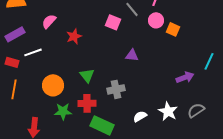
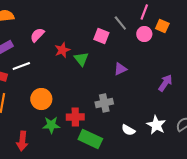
orange square: (173, 29) -> (162, 26), moved
purple triangle: (132, 55) -> (120, 69), turned -32
green triangle: (87, 75) -> (81, 59), moved
purple arrow: (185, 77) -> (165, 83), moved, turned -36
white semicircle: (140, 116) -> (128, 130), turned -120

